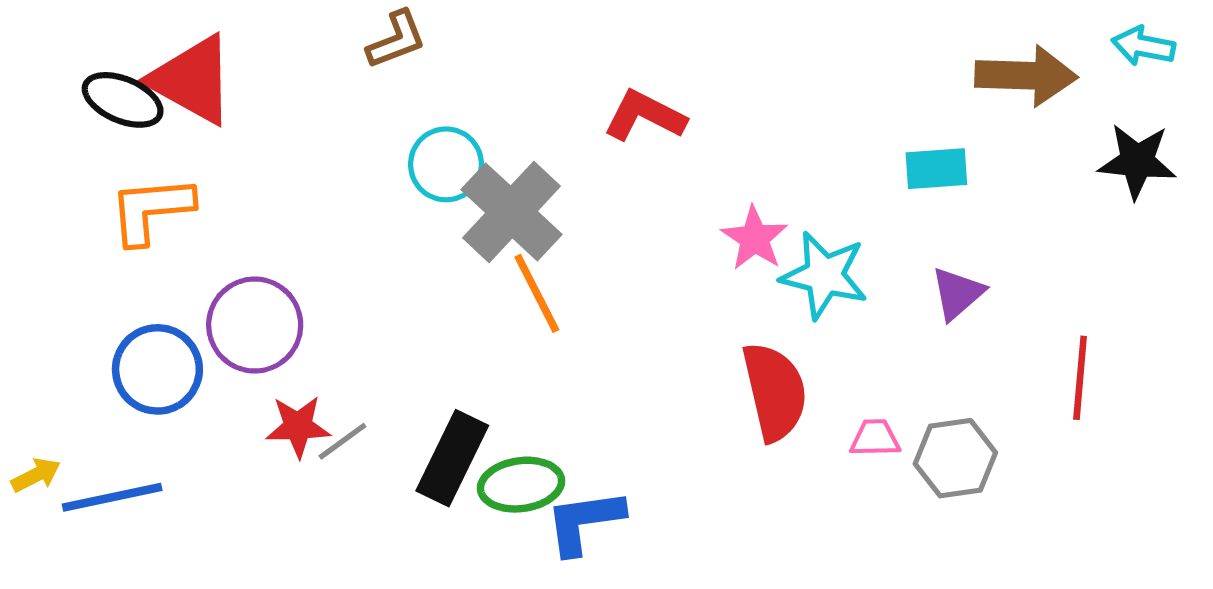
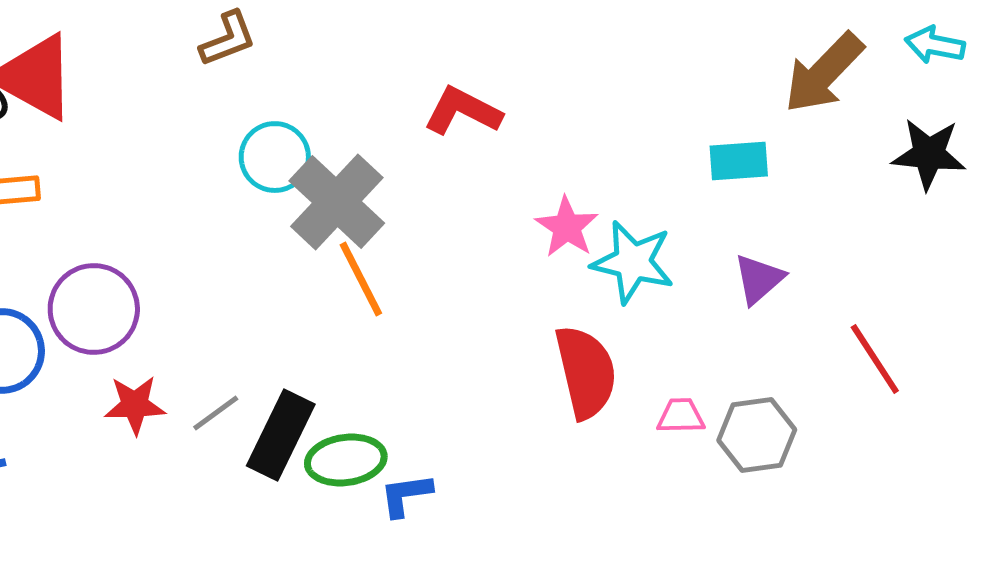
brown arrow: (1026, 76) -> (824, 73), turned 132
red line: (1080, 378) -> (875, 359), turned -38
gray line: (342, 441) -> (216, 413), moved
blue L-shape: (584, 522) -> (406, 495), size x0.7

